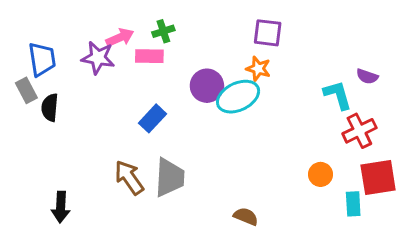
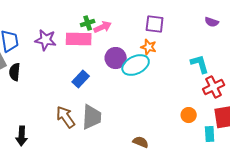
pink arrow: (120, 37) -> (103, 27), moved
pink rectangle: (149, 56) -> (79, 39), size x1.4
purple semicircle: (367, 76) -> (212, 22), moved

